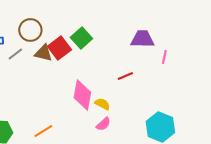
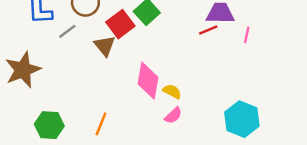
brown triangle: (43, 53) -> (105, 46), moved, turned 36
red line: (125, 76) -> (208, 30), moved
orange line: (43, 131) -> (101, 124), turned -36

